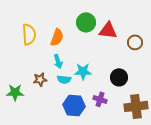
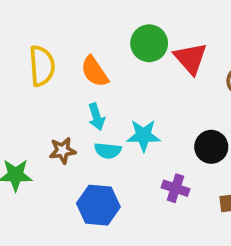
red triangle: (108, 30) -> (191, 58), turned 42
orange semicircle: (57, 37) -> (95, 72), turned 126
blue hexagon: (74, 105) -> (98, 205), moved

